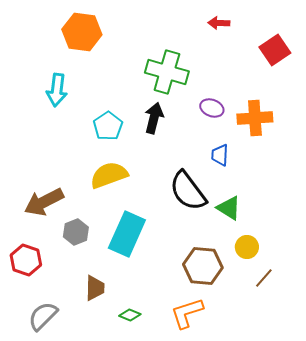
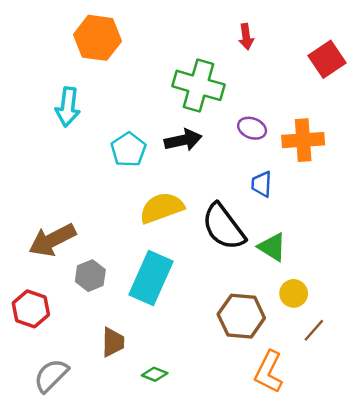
red arrow: (219, 23) -> (246, 37), moved, turned -100
black arrow: (154, 118) -> (183, 140), turned 64
yellow semicircle: (109, 175) -> (162, 208), moved
orange L-shape: (187, 313) -> (269, 372), moved, turned -45

